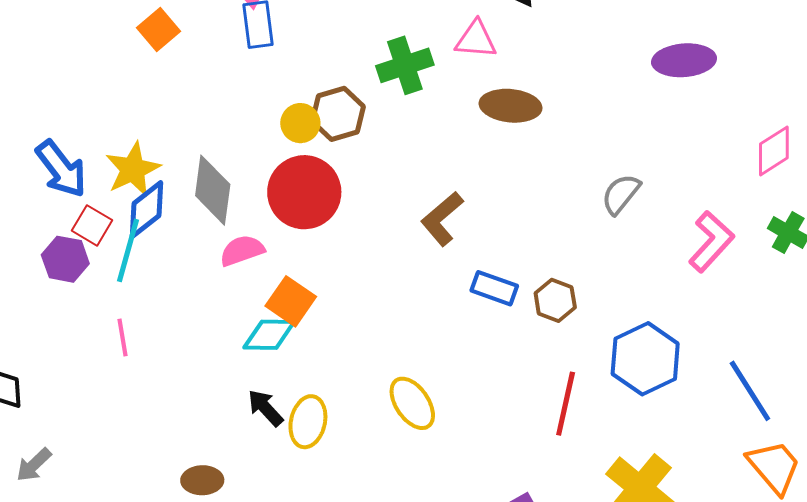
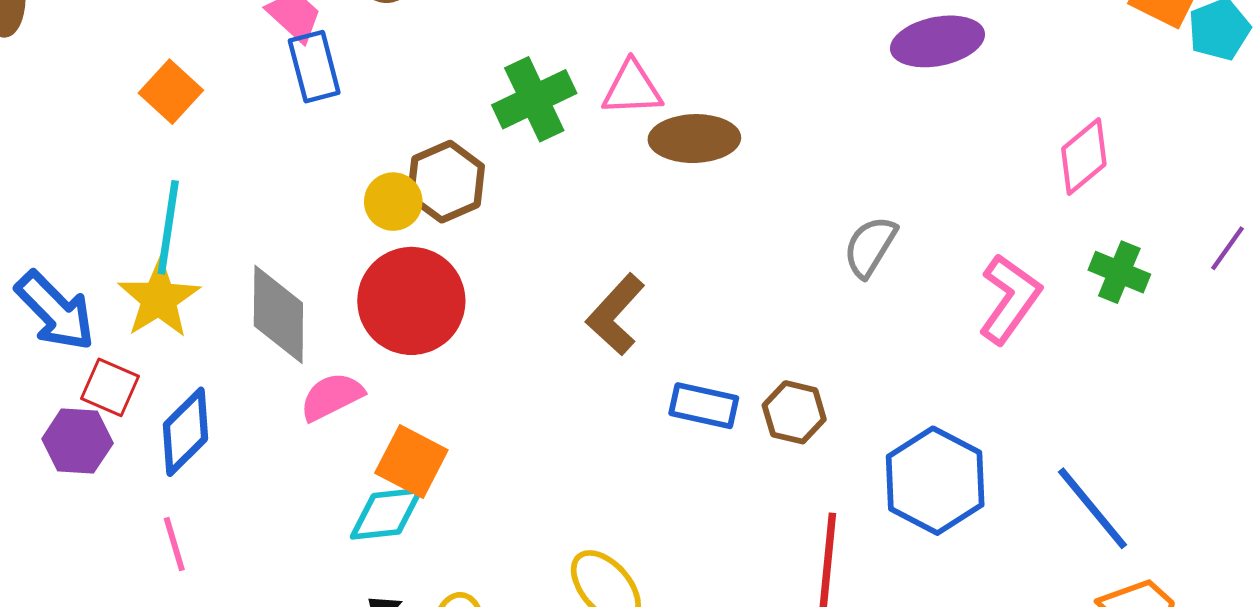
pink triangle: (476, 40) -> (632, 88), moved
blue diamond: (147, 209) -> (185, 432), moved
cyan line: (128, 250) -> (168, 227), moved

